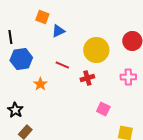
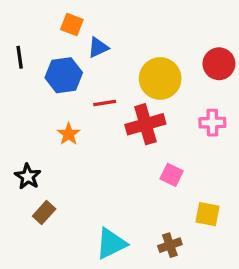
blue hexagon: (21, 59) -> (64, 75), moved
red line: (62, 65) -> (105, 103), turned -32
red cross: (87, 78) -> (145, 124), size x1.6

